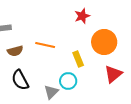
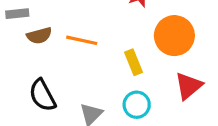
brown semicircle: (15, 51) -> (39, 36), moved
cyan circle: (68, 81) -> (137, 105), moved

